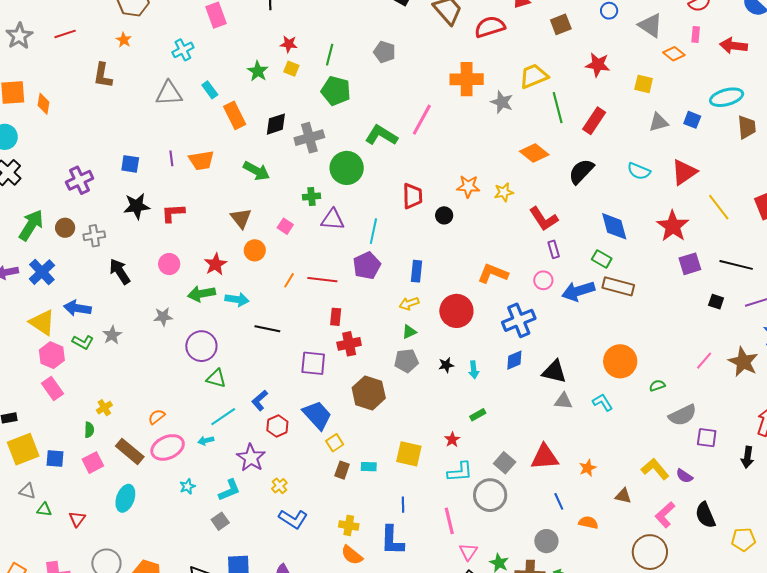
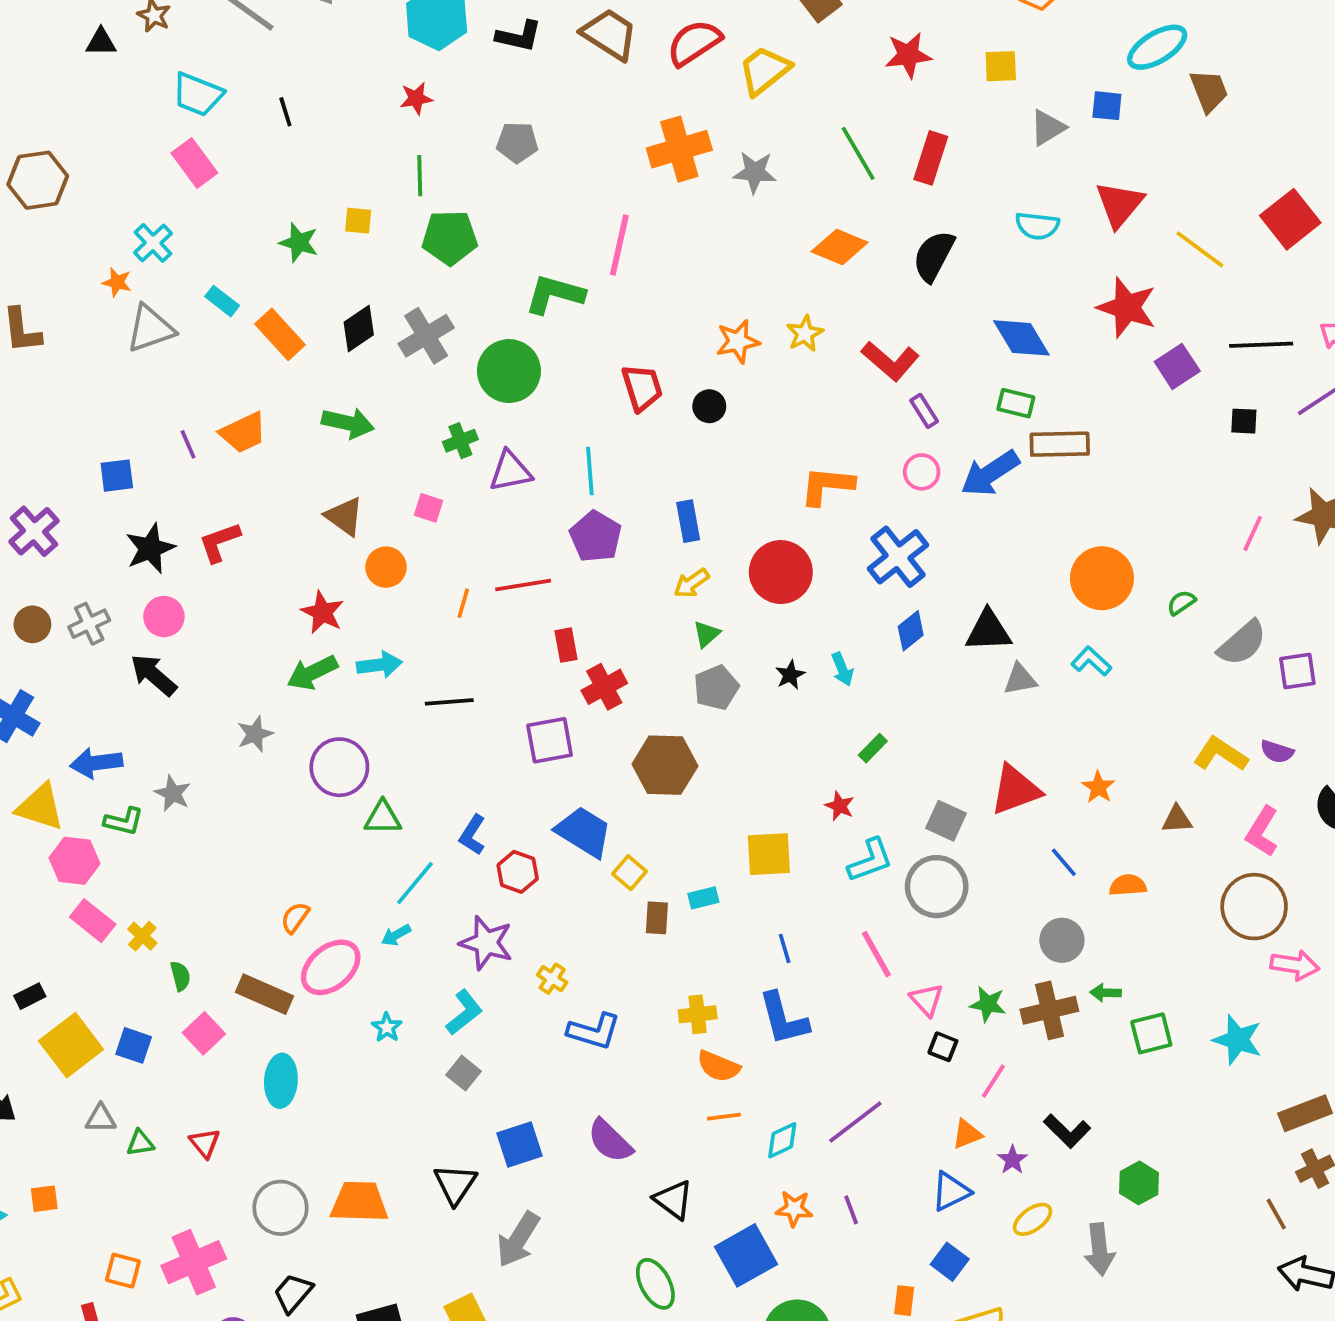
orange star: (124, 40) -> (117, 282), moved
red star: (289, 44) -> (416, 98), moved
yellow trapezoid: (534, 76) -> (764, 70), moved
pink circle: (169, 264) -> (164, 617), moved
yellow cross: (104, 408) -> (142, 936), moved
blue square: (55, 458) -> (134, 1045), turned 30

